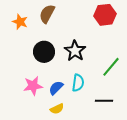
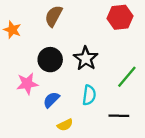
orange star: (20, 22) -> (12, 30), moved
pink star: (33, 86) -> (27, 84), moved
blue semicircle: (56, 88) -> (51, 100), moved

